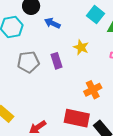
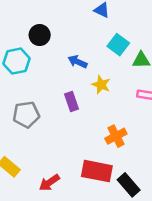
blue arrow: (52, 23) -> (78, 62), moved
gray pentagon: (28, 62) -> (26, 114), moved

